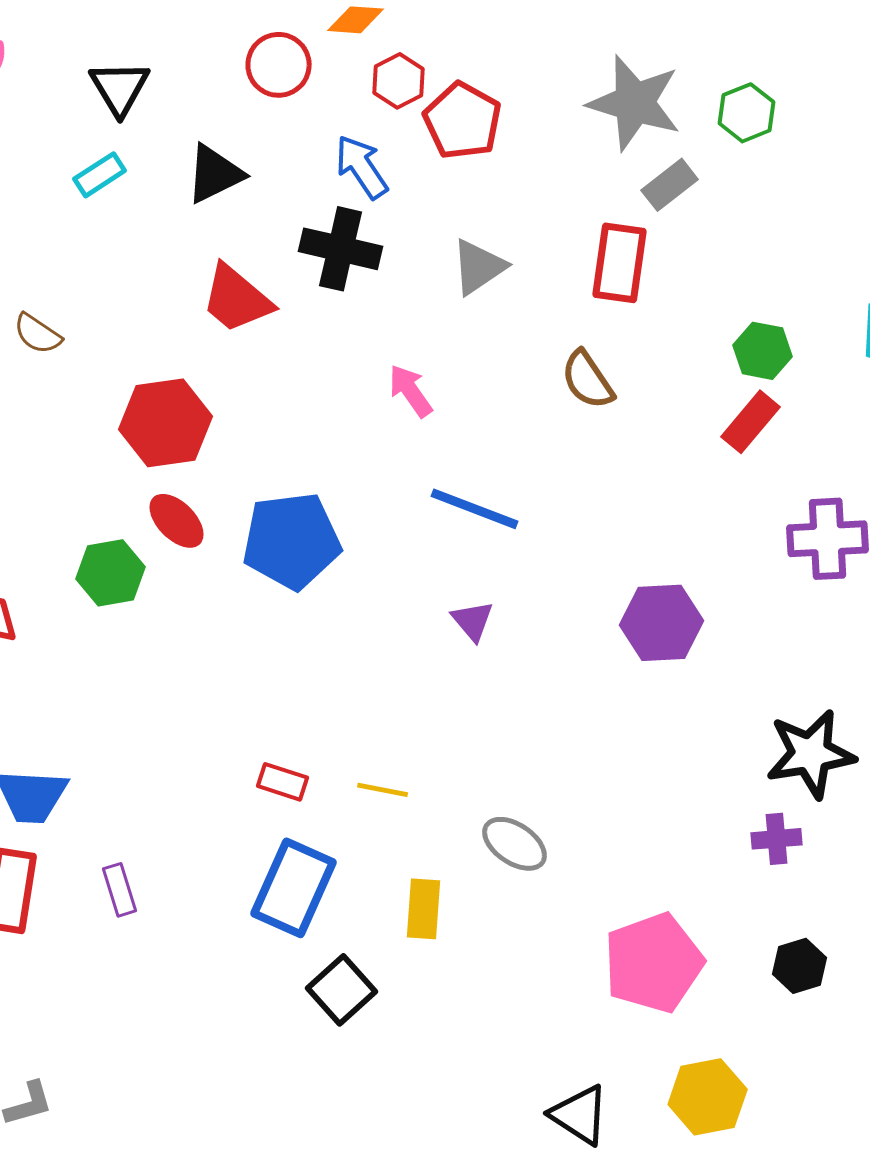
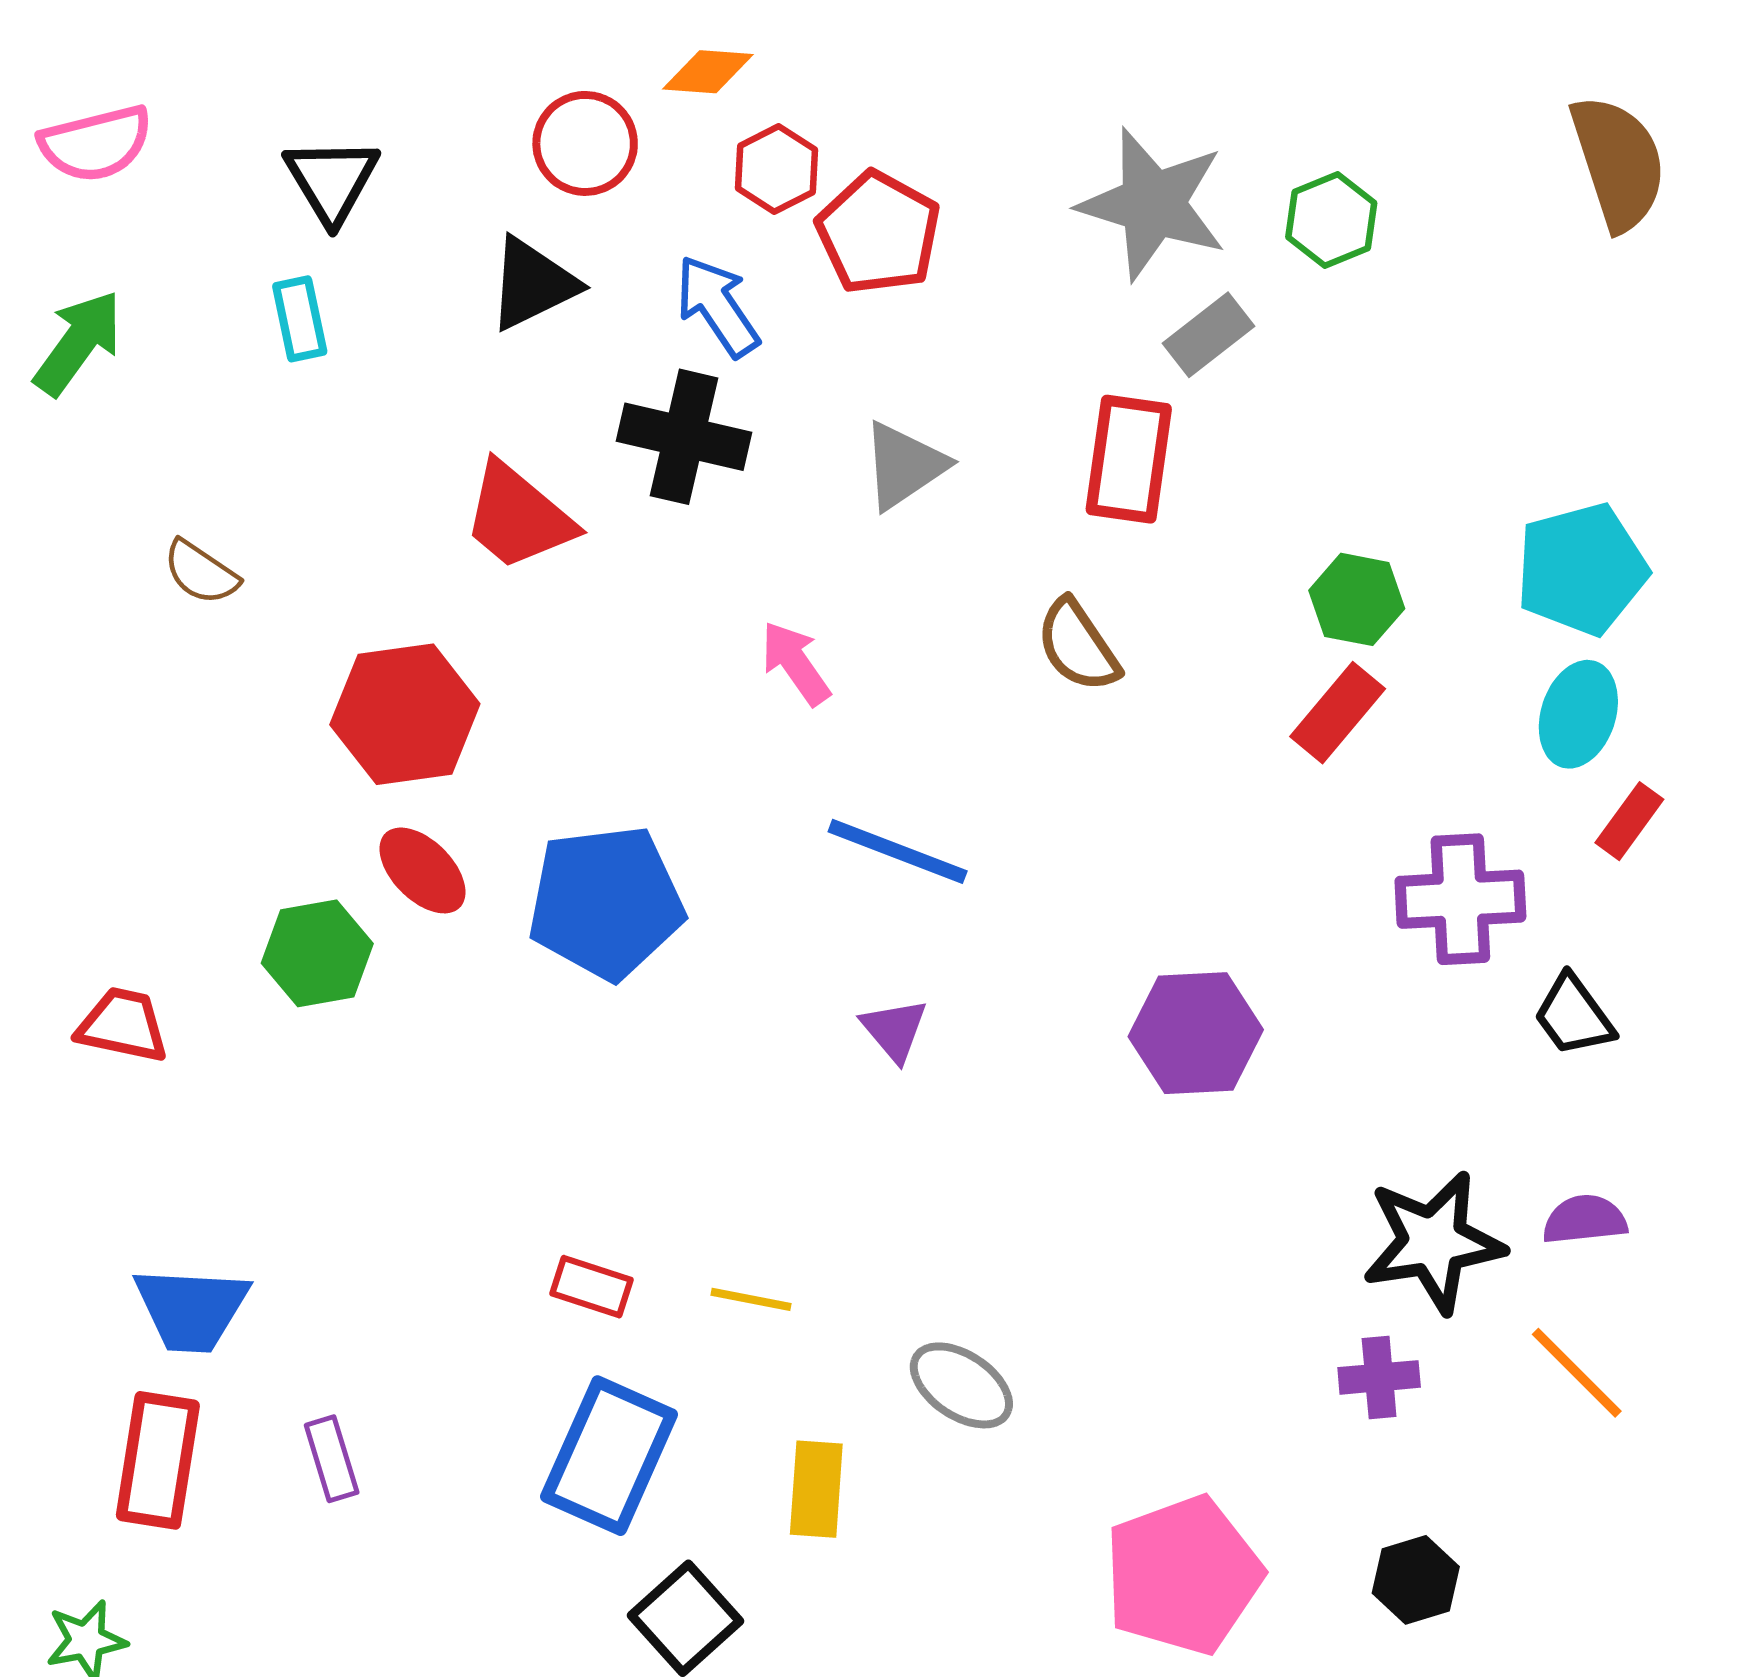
black triangle: (215, 174) -> (533, 284), moved
cyan rectangle: (100, 175) -> (300, 319), turned -69

